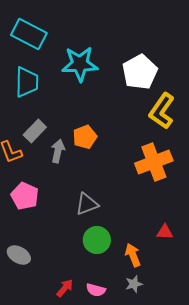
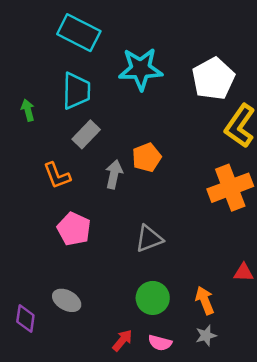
gray rectangle: (35, 131) -> (86, 134), moved
green circle: (97, 240) -> (153, 298), moved

